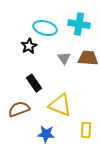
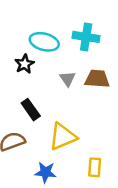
yellow triangle: (60, 105) -> (63, 137), turned -45

